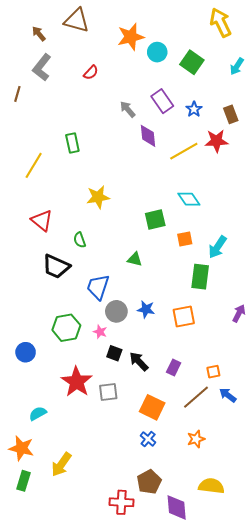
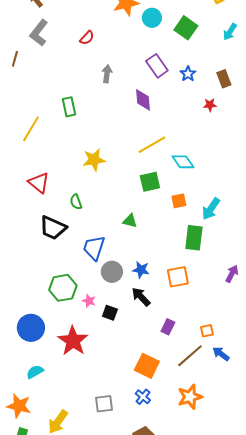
gray arrow: (128, 109) -> (107, 74), moved, turned 48
red star: (216, 141) -> (210, 105), size x0.6
yellow line: (184, 151) -> (152, 145), moved
pink star: (100, 332) -> (89, 301), moved
blue circle: (26, 352) -> (31, 328), moved, size x1.4
black arrow: (139, 361) -> (141, 297), moved
gray square: (108, 392) -> (104, 404), moved
orange star: (196, 439) -> (190, 397), size x1.4

